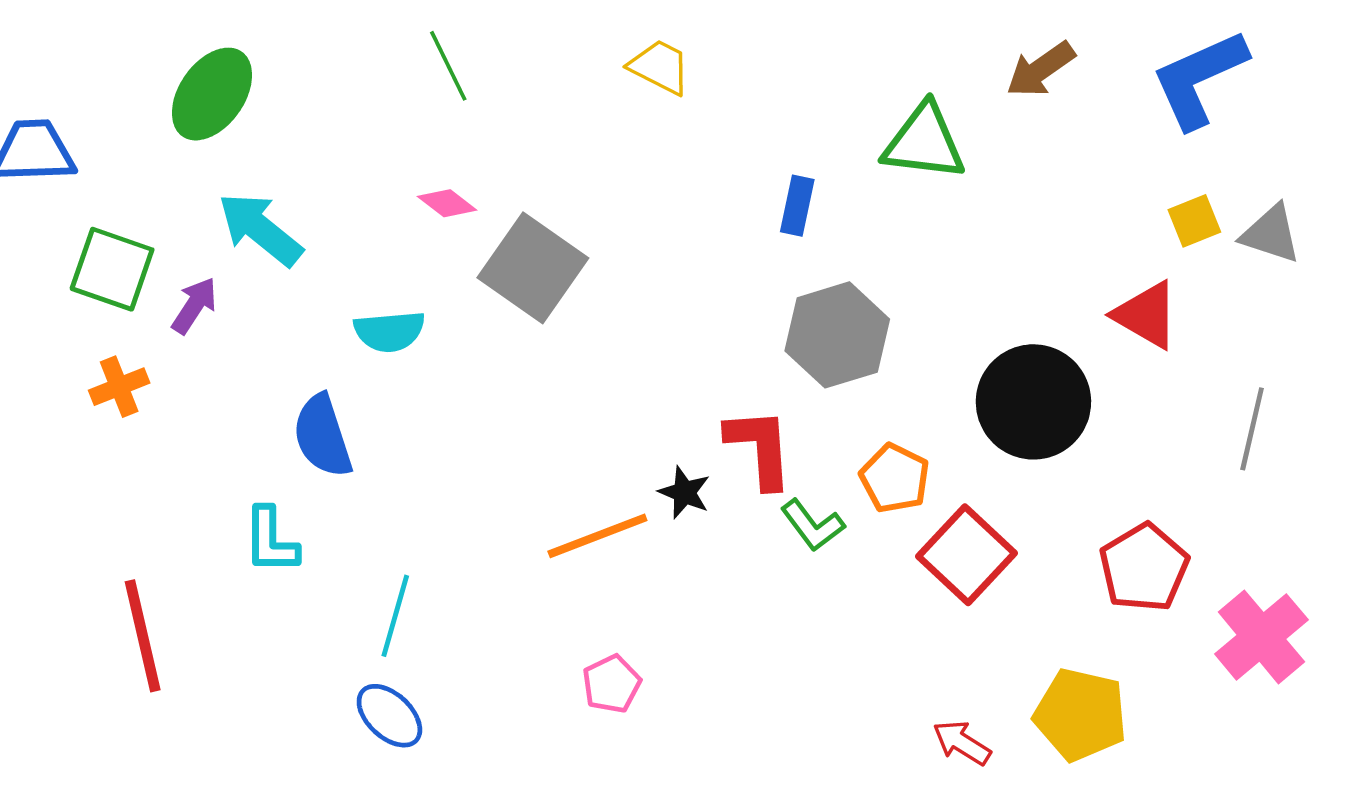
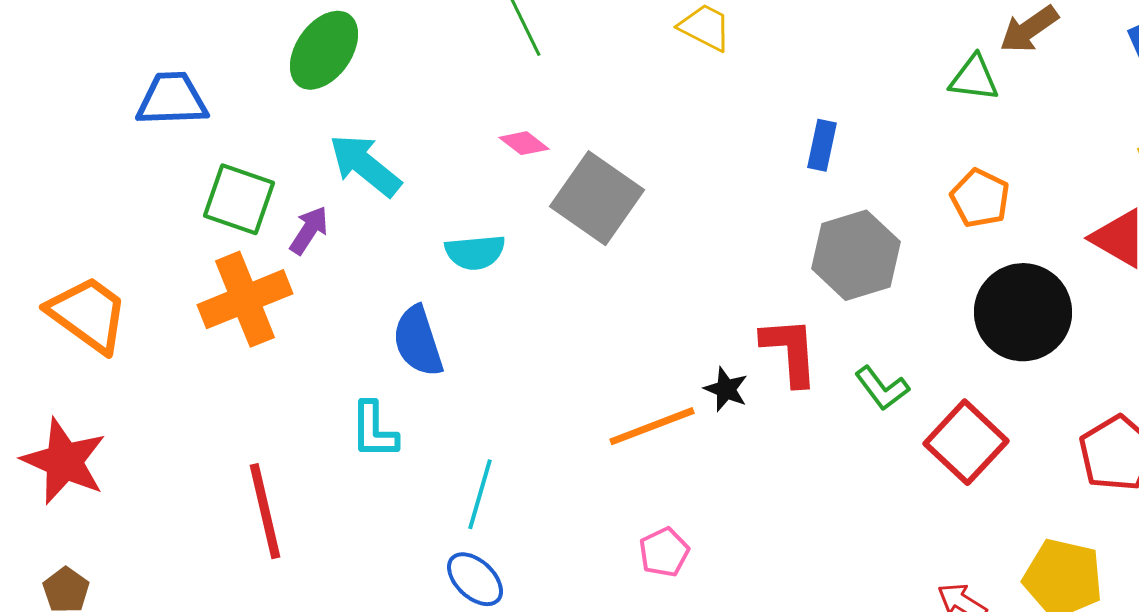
green triangle: (924, 142) -> (974, 78), moved, size x0.7
orange cross: (119, 387) -> (245, 299), size x1.8
orange pentagon: (895, 478) -> (980, 198), moved
green L-shape: (813, 525) -> (882, 388), moved

